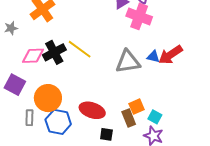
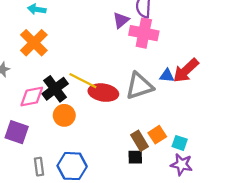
orange circle: (48, 98) -> (64, 115), moved, size x0.7
red ellipse: (92, 110) -> (103, 93), moved
brown rectangle: (129, 118) -> (140, 141), moved
black square: (106, 134) -> (135, 157), moved

